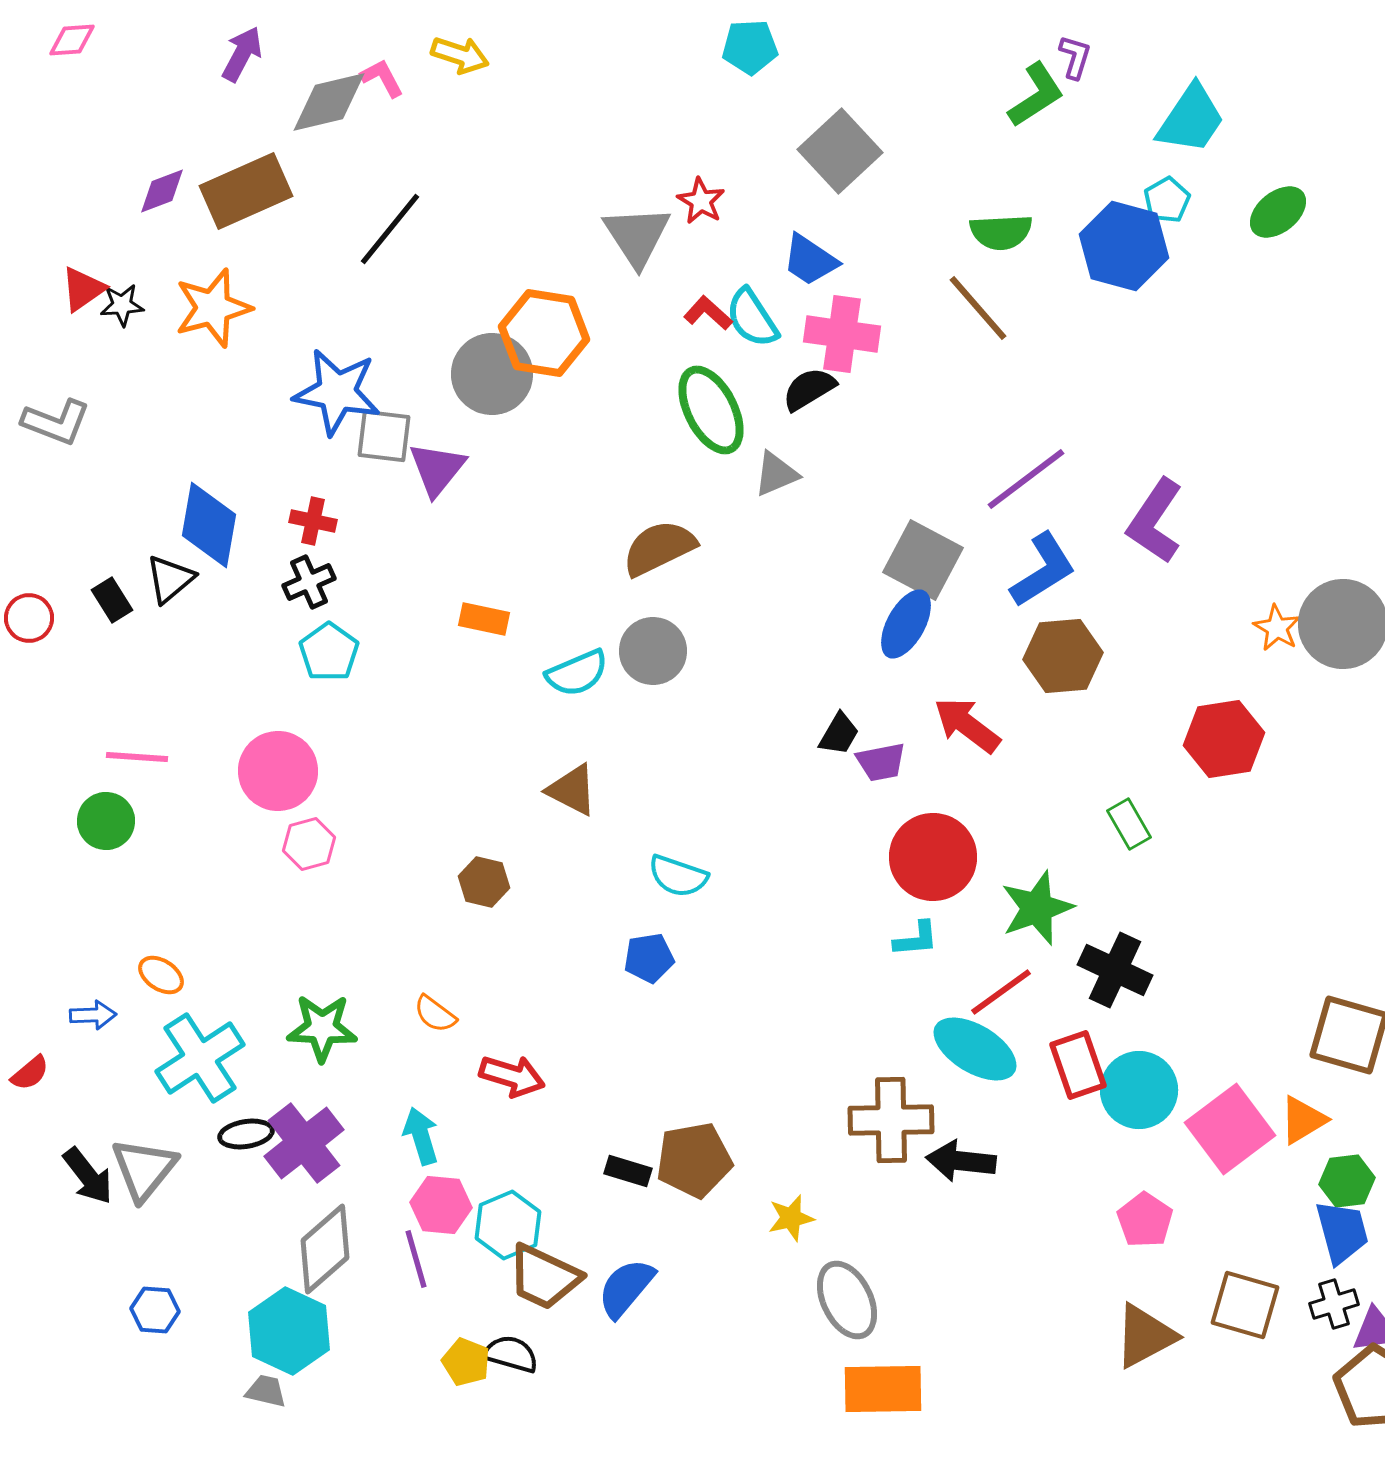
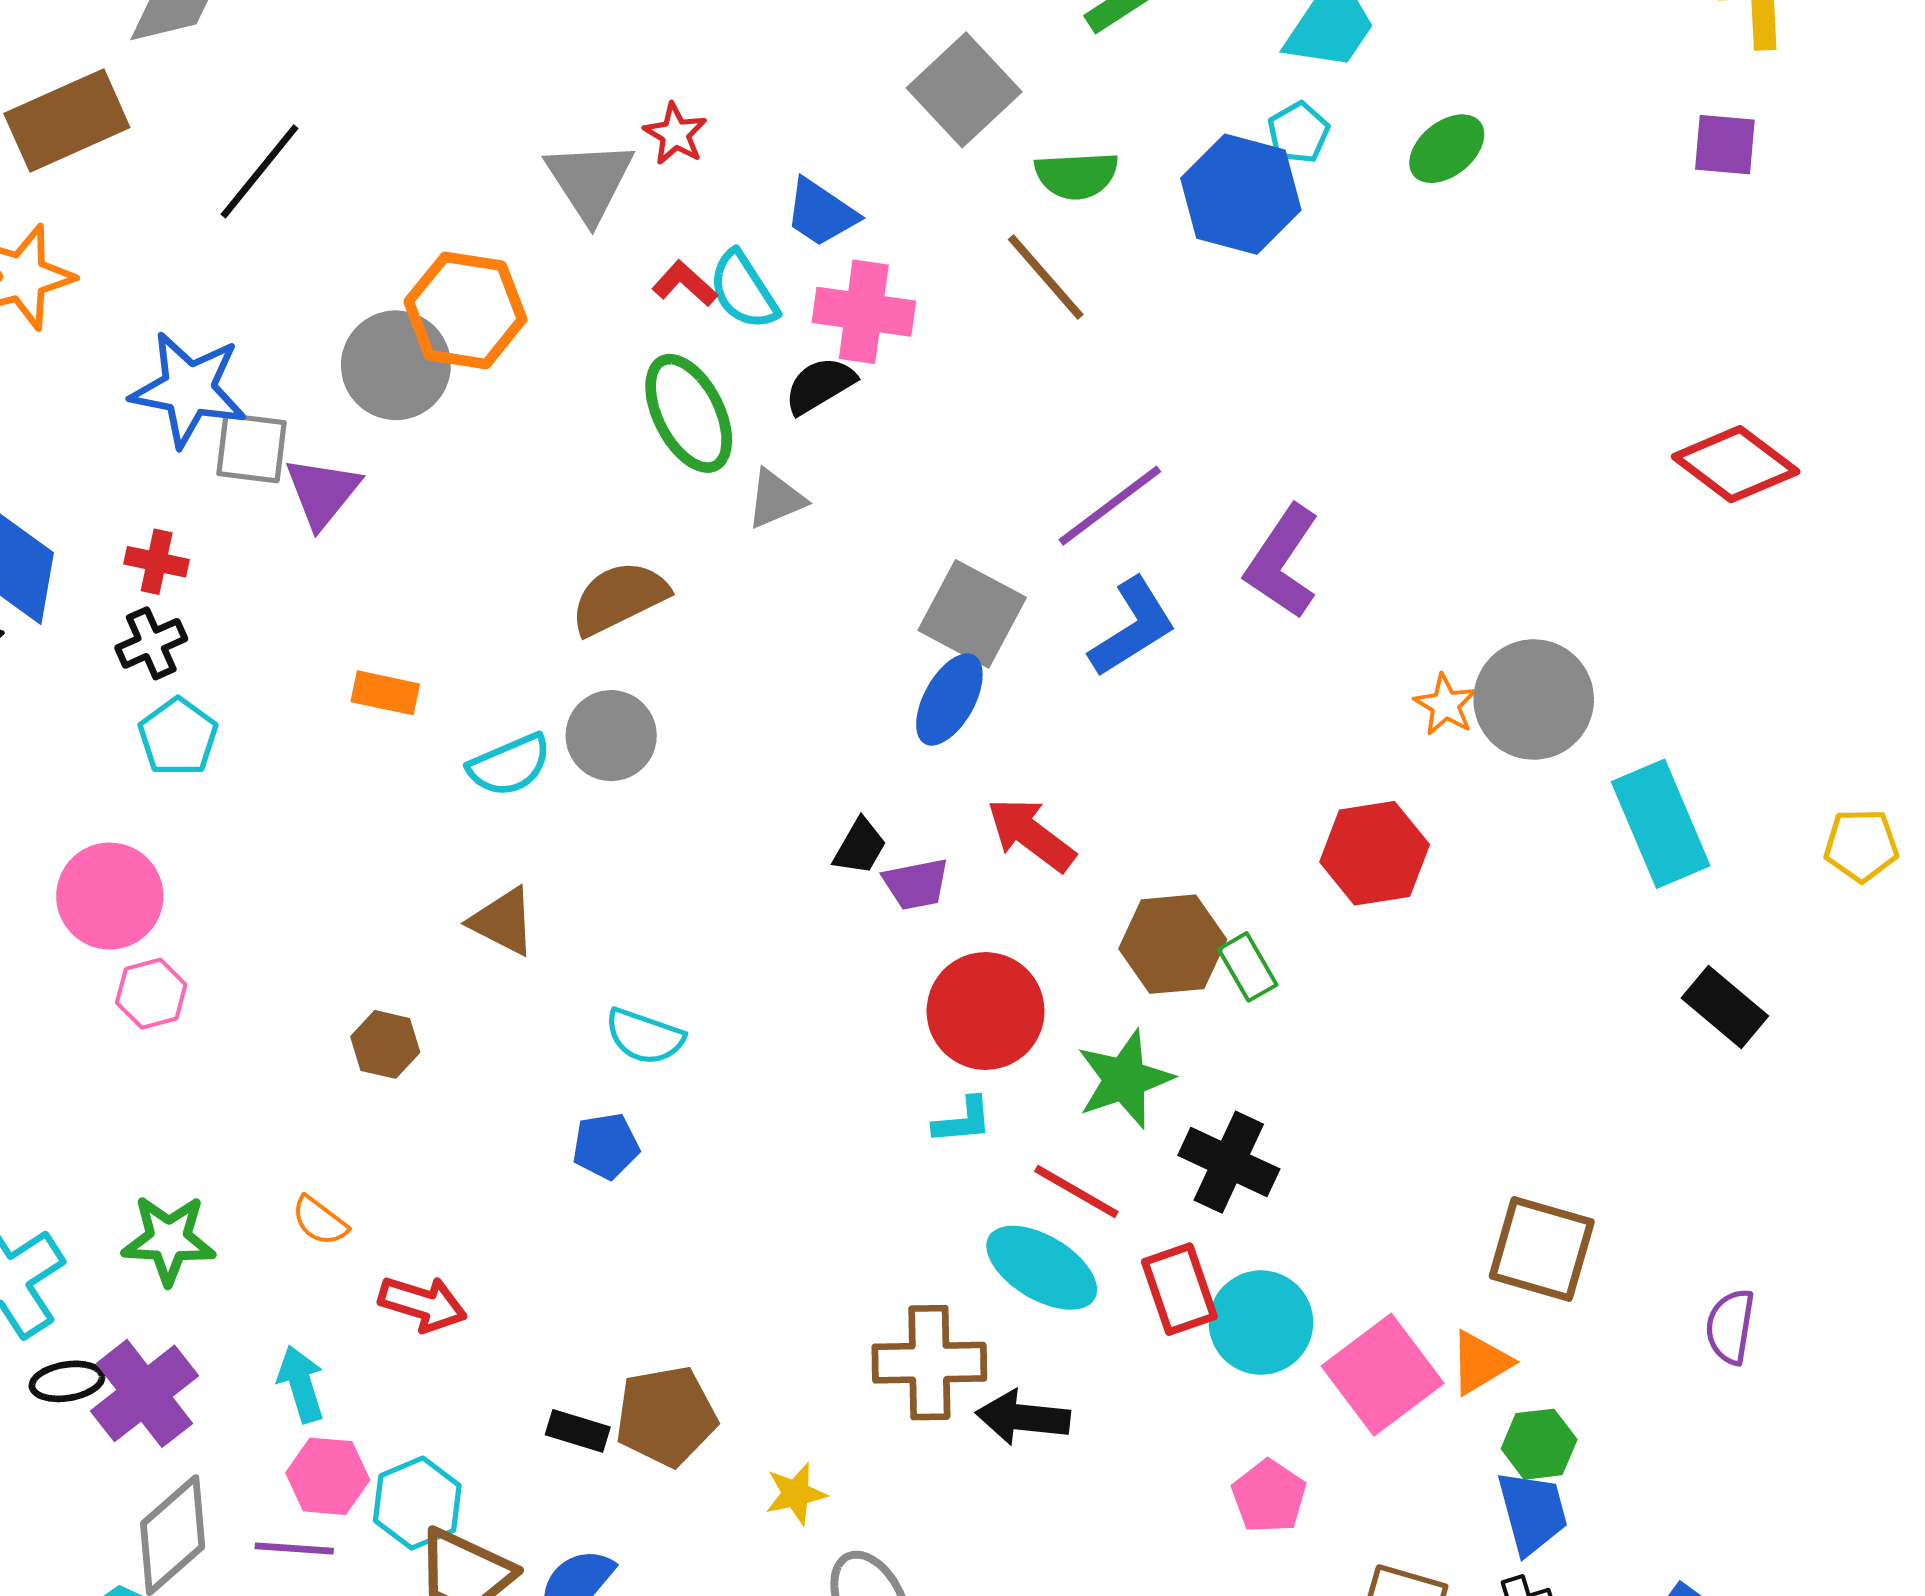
gray square: (840, 151) -> (964, 90), moved
brown hexagon: (1063, 656) -> (1173, 944), moved
red line: (1001, 992) -> (1076, 1192), turned 66
purple line: (416, 1259) -> (294, 1548), turned -70

